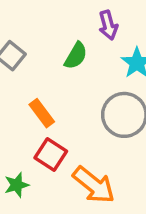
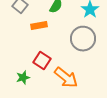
orange rectangle: (42, 113) -> (39, 26), moved, turned -63

